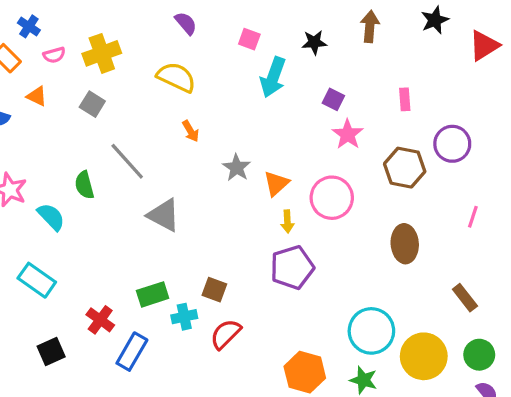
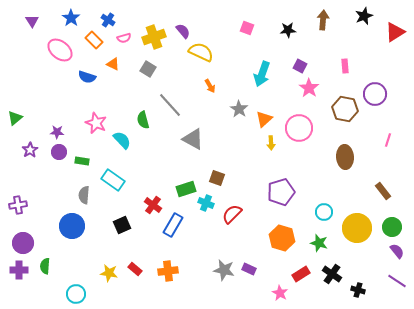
purple semicircle: (186, 23) -> (183, 31), moved
cyan arrow: (273, 77) -> (262, 74), moved
purple pentagon: (292, 267) -> (281, 192), moved
brown square: (214, 290) -> (217, 178), moved
cyan cross: (184, 317) -> (206, 203), turned 35
cyan circle: (371, 331) -> (324, 212), size x0.6

